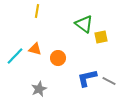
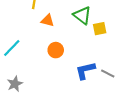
orange triangle: (35, 49) -> (48, 20), moved
gray star: (39, 89) -> (15, 84), moved

